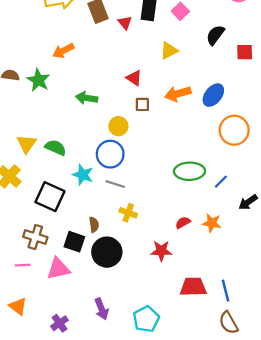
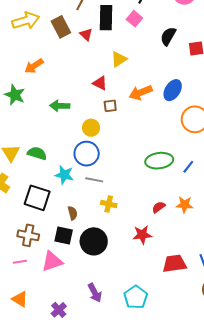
yellow triangle: (169, 50) -> (119, 59), moved
brown semicircle: (94, 225) -> (73, 213), moved

